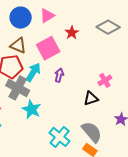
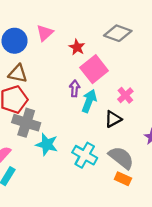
pink square: (48, 48) -> (94, 69), moved
cyan arrow: (33, 72) -> (89, 101), moved
purple arrow: (59, 75) -> (75, 88), moved
cyan cross: (60, 137) -> (85, 155), moved

